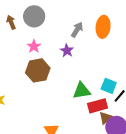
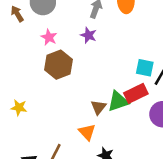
green triangle: (82, 91) -> (118, 101), moved
brown triangle: (105, 118) -> (98, 107), moved

